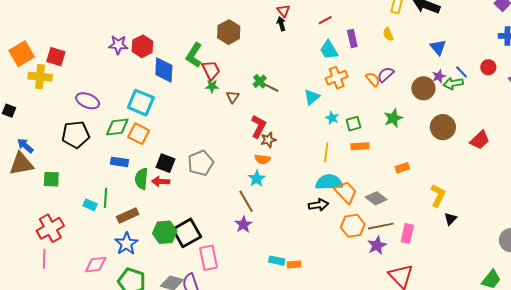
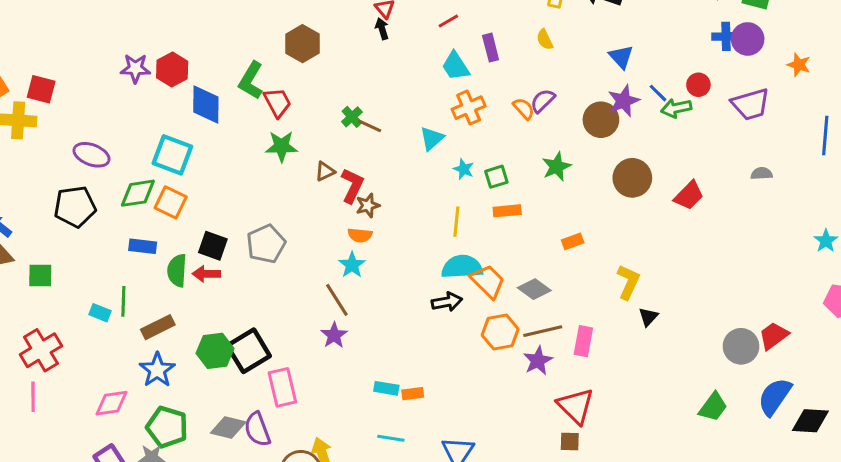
purple star: (439, 76) -> (624, 101), size x1.5
green arrow: (453, 83) -> (676, 108), moved
green star: (212, 86) -> (281, 146), moved, size x1.5
brown triangle: (233, 97) -> (325, 171), moved, turned 32

